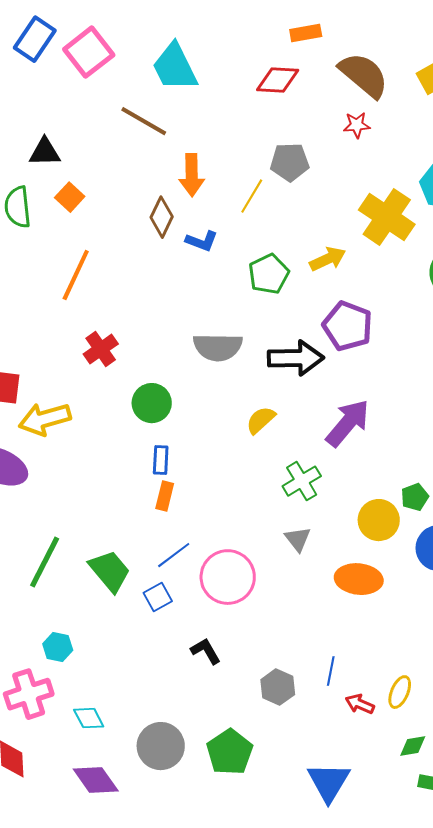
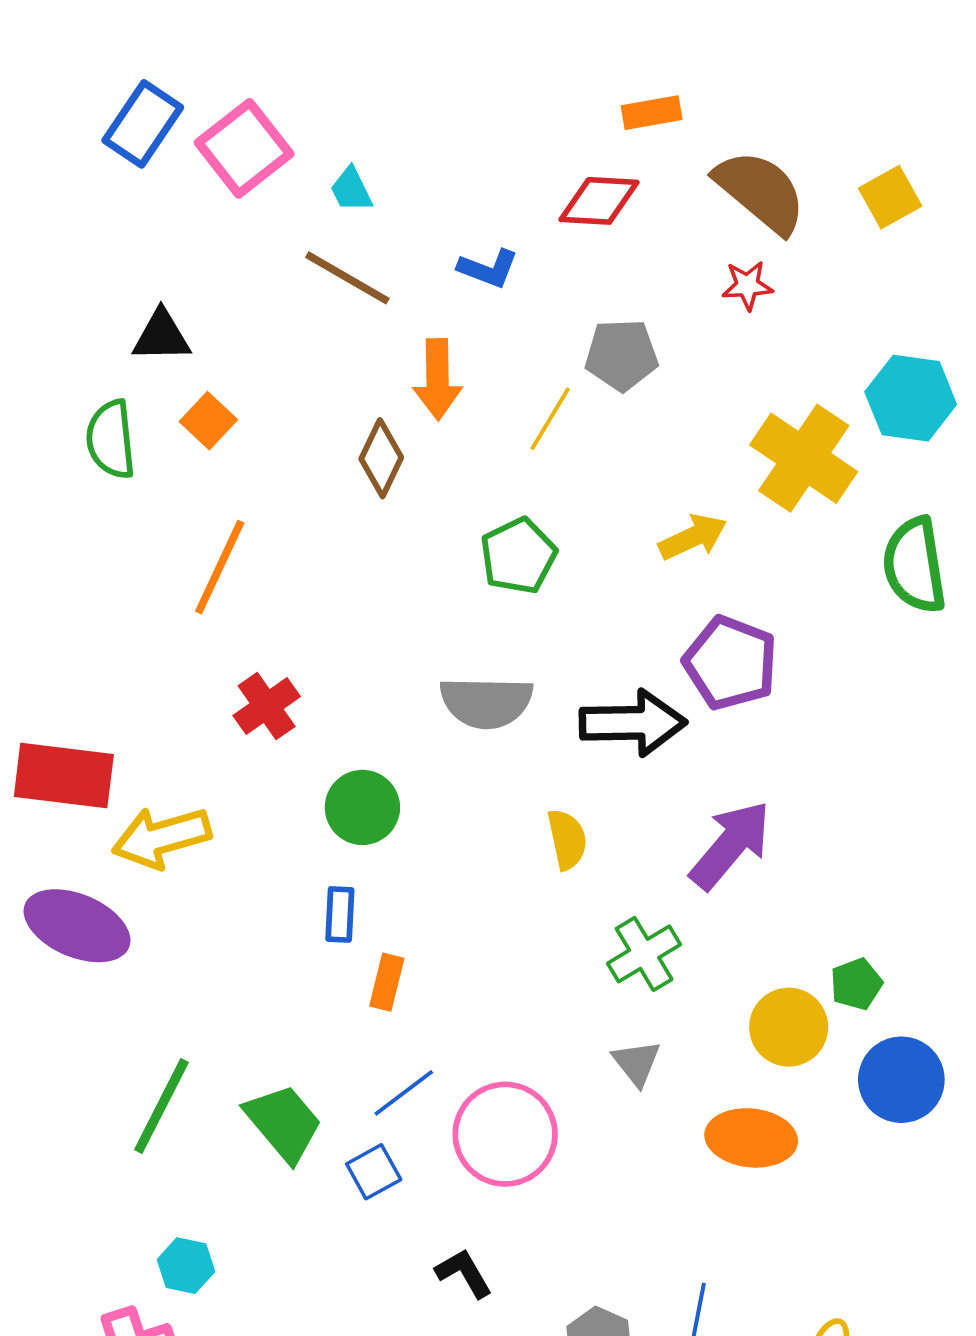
cyan trapezoid: (175, 67) -> (351, 190), moved, size x0.5
blue L-shape: (202, 241) -> (488, 269), moved
green pentagon: (269, 274) -> (518, 556), moved
yellow semicircle: (261, 420) -> (567, 839), turned 120
blue rectangle: (161, 460) -> (340, 914), moved

